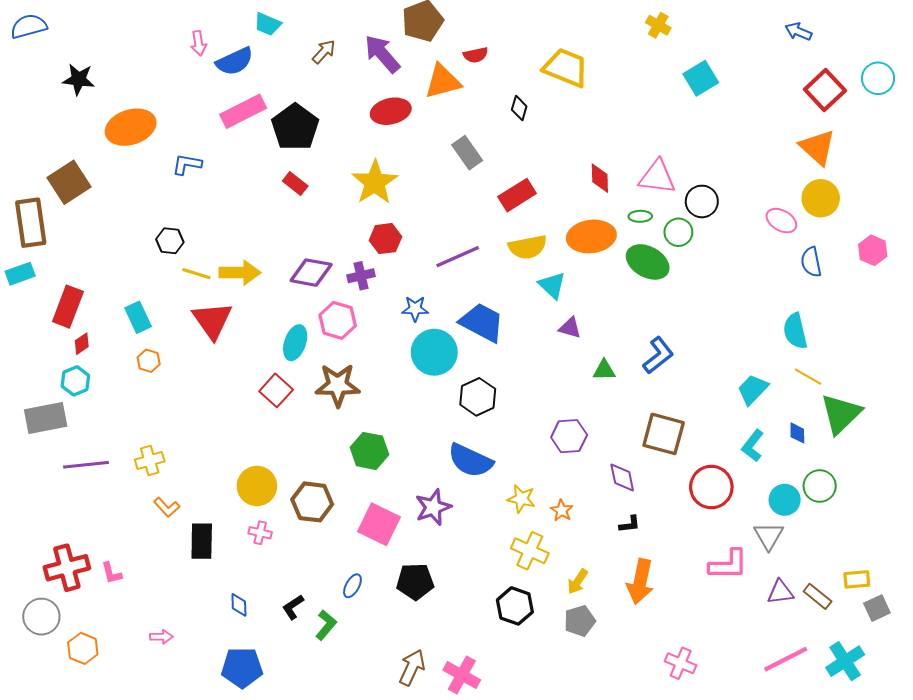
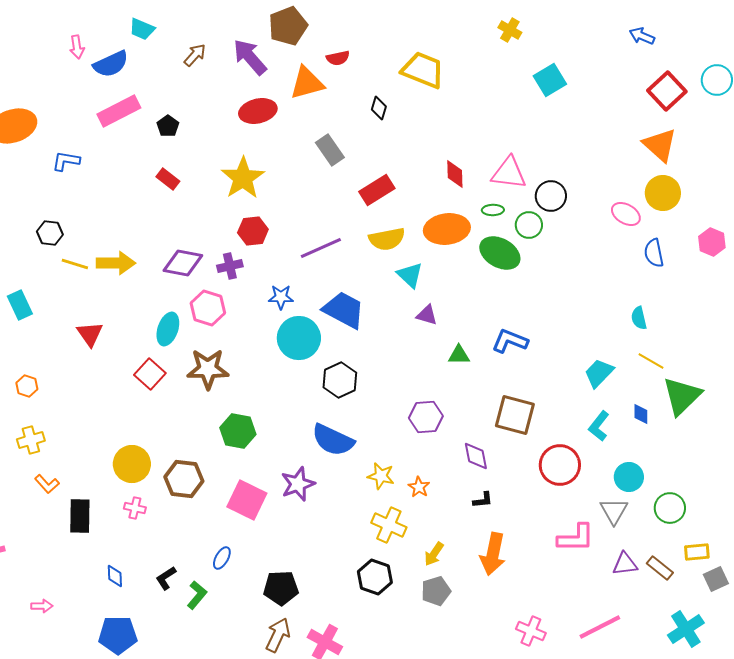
black pentagon: (295, 127) -> (168, 126), size x0.5
red triangle: (212, 320) -> (90, 334), moved, size x0.7
cyan semicircle: (795, 331) -> (639, 318), size x0.7
blue L-shape: (658, 355) -> (510, 341), turned -120
orange hexagon: (149, 361) -> (27, 386), moved
green circle: (820, 486) -> (670, 508), moved
black pentagon: (415, 582) -> (281, 588), moved
pink line: (786, 659) -> (600, 627), moved

